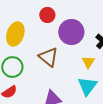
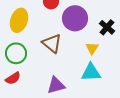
cyan triangle: (87, 86) -> (91, 72), turned 50

